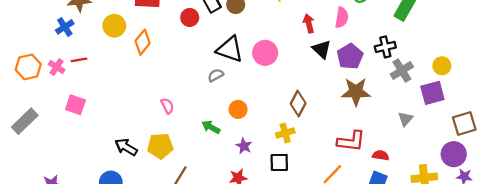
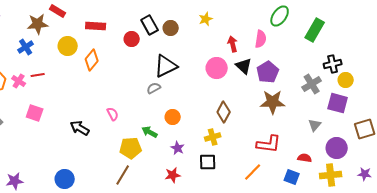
black cross: (385, 47) -> (333, 64), moved
black triangle: (230, 49) -> (166, 66), turned -45
pink circle: (265, 53) -> (217, 68), moved
purple square: (432, 93) -> (338, 103), turned 30
yellow pentagon: (160, 146) -> (131, 148), moved
black arrow: (126, 147) -> (80, 128), moved
purple circle: (454, 154) -> (337, 148), moved
red semicircle: (381, 155) -> (305, 158), moved

